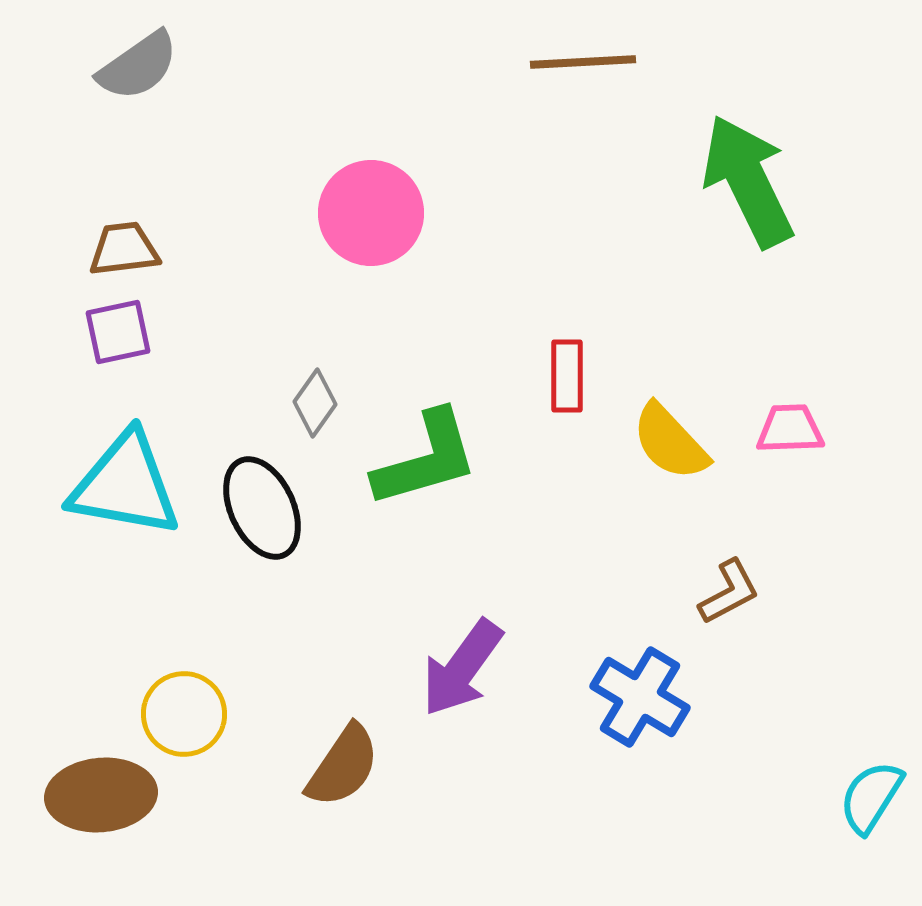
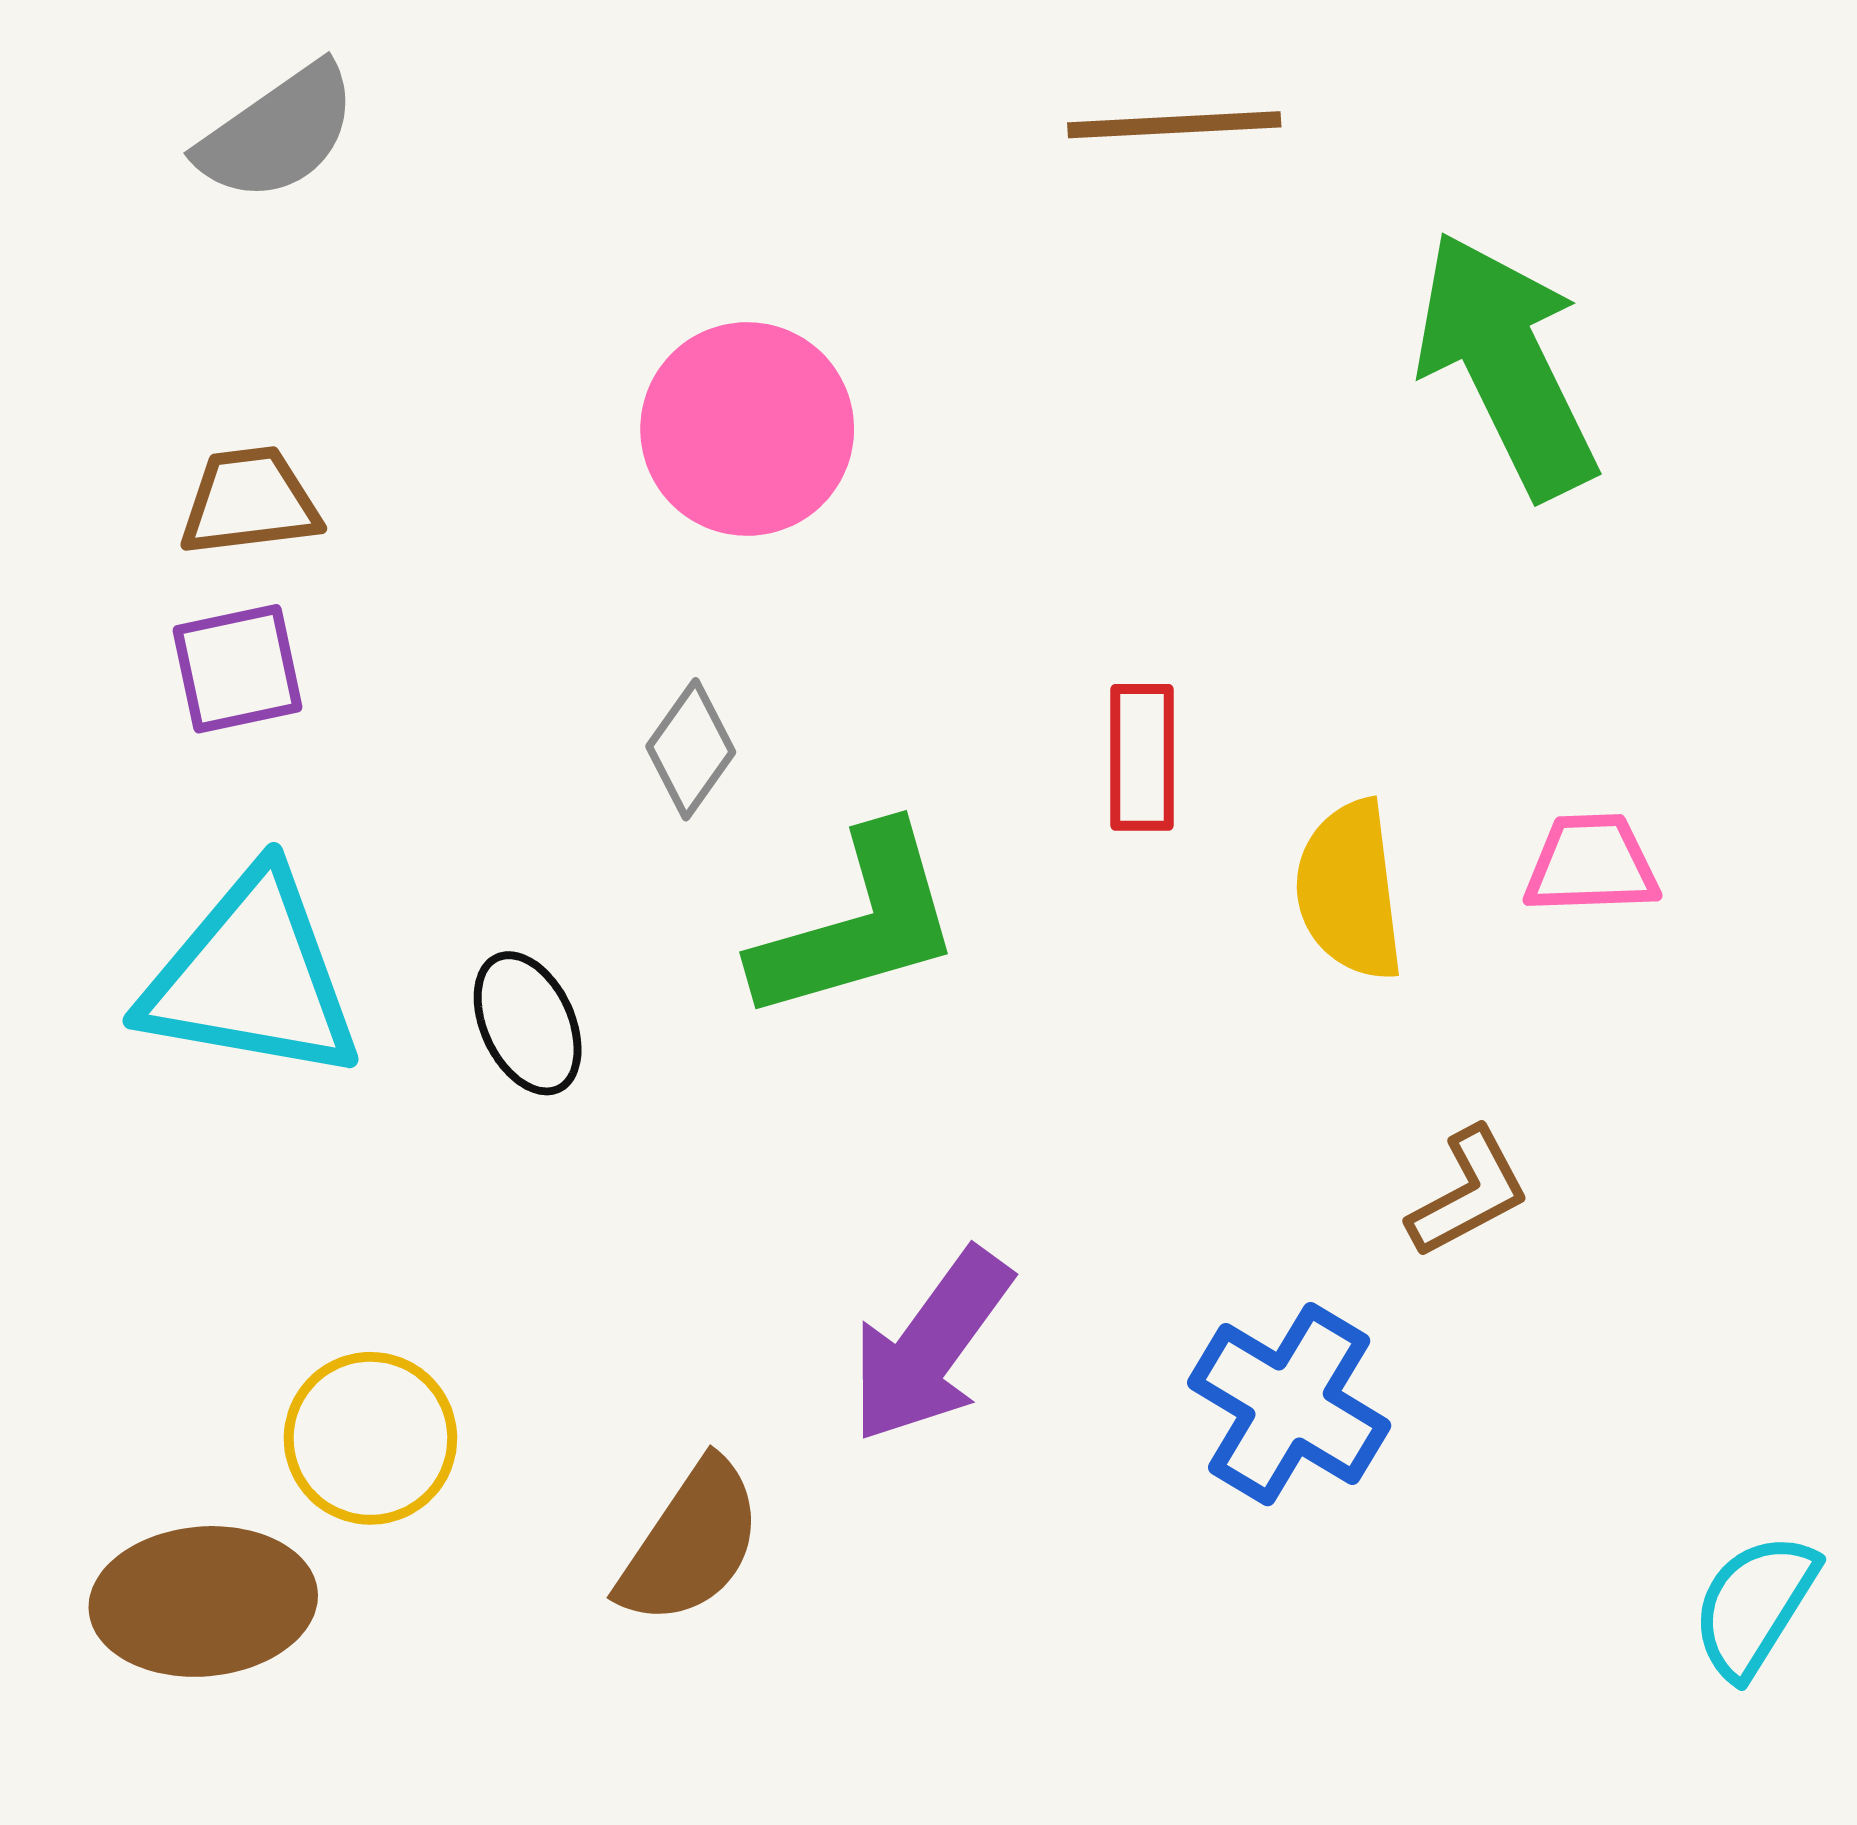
gray diamond: (315, 403) -> (691, 749), moved
yellow semicircle: (670, 442) -> (1350, 890), turned 36
black ellipse: (262, 508) -> (528, 1023), size x0.7

